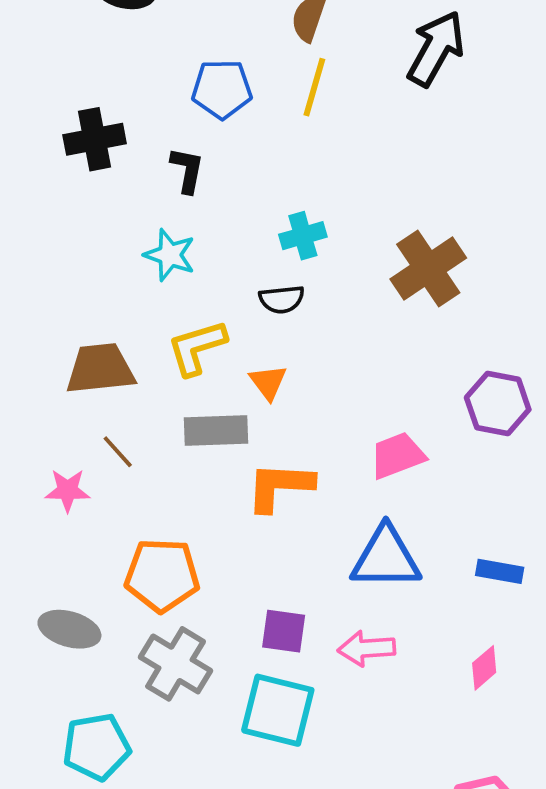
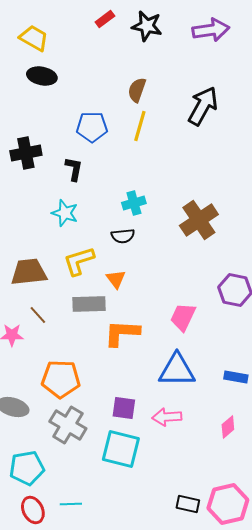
pink trapezoid: (397, 456) -> (183, 317), turned -44

